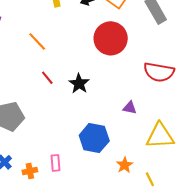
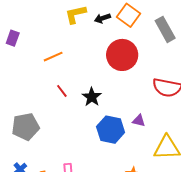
orange line: (37, 41) -> (53, 57), turned -72
blue hexagon: (94, 138) -> (111, 130), moved

